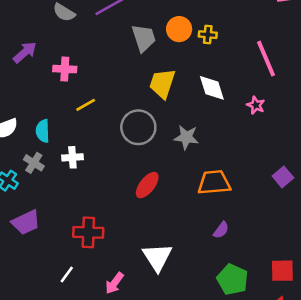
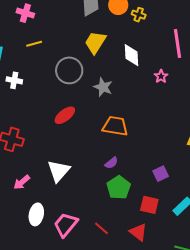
purple square: (283, 177) -> (161, 174), moved
green pentagon: (232, 279) -> (119, 188), moved

